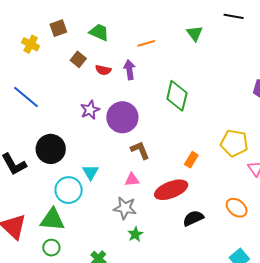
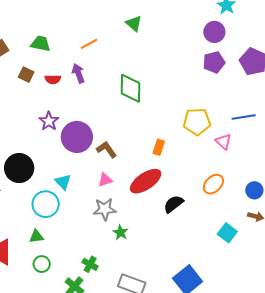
purple circle: (122, 117) -> (77, 137), moved
orange ellipse: (237, 208) -> (213, 184), turned -70
green triangle: (52, 219) -> (36, 236), size x0.6

